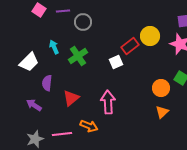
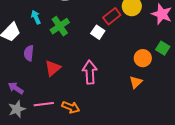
white square: (116, 62) -> (98, 32), turned -32
purple arrow: (34, 105) -> (16, 88), moved
orange triangle: (162, 112) -> (136, 82), moved
orange arrow: (89, 126) -> (71, 107), moved

